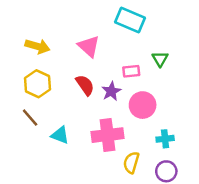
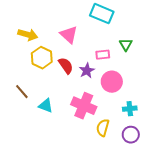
yellow hexagon: (38, 84) -> (42, 58), moved
pink cross: (108, 135) -> (84, 106), turned 30

